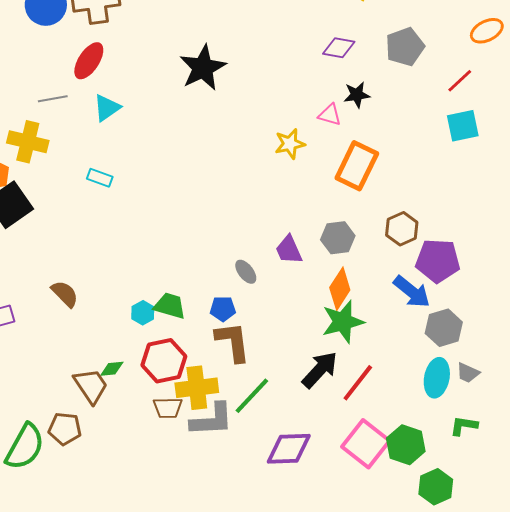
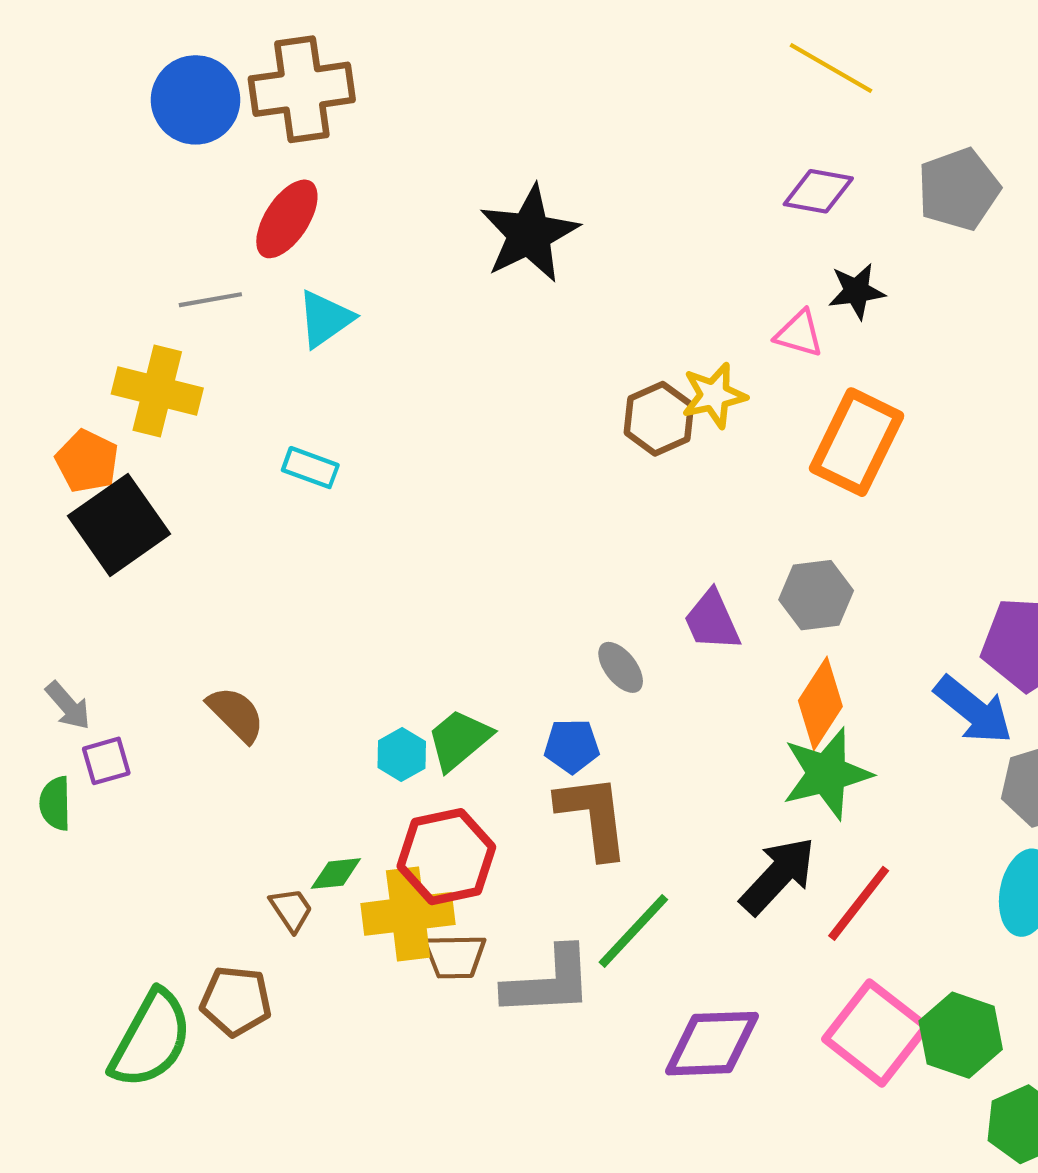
brown hexagon: (402, 229) -> (659, 419), moved
green trapezoid: (170, 306) -> (459, 740), turned -56
brown trapezoid: (91, 386) -> (291, 910), size x0.6
yellow cross: (197, 388) -> (408, 914), moved

